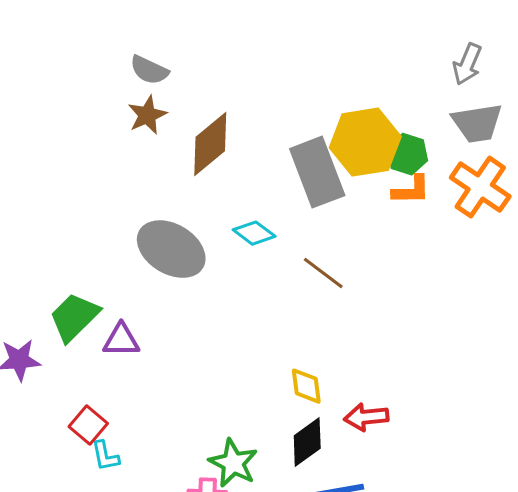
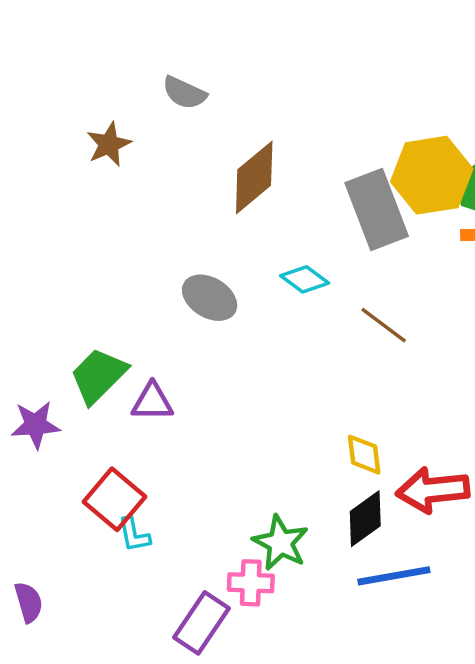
brown star: (147, 115) -> (109, 144), moved
gray ellipse: (171, 249) -> (210, 298), size x0.7
red arrow: (366, 417) -> (433, 490), size x1.4
red square: (88, 425) -> (115, 499), size x1.4

